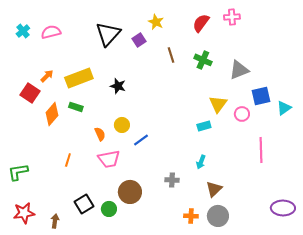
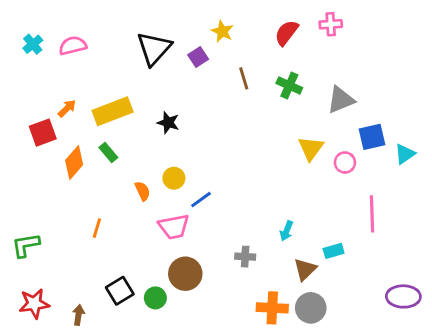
red square: (30, 93) -> (43, 133), turned 36
green rectangle: (76, 107) -> (108, 153), turned 32
cyan rectangle: (204, 126) -> (334, 251), moved
pink trapezoid: (109, 159) -> (174, 227), moved
orange cross: (191, 216) -> (272, 308), size x1.5

